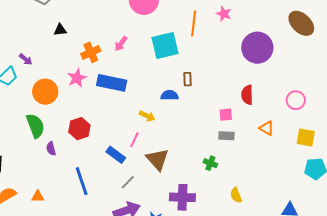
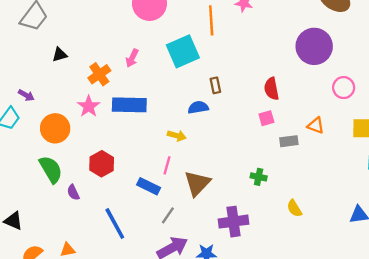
purple circle: (257, 48) -> (314, 46), moved
red semicircle: (247, 95) -> (271, 89), moved
gray rectangle: (226, 136) -> (289, 141), moved
brown triangle: (157, 159) -> (197, 183), turned 35

